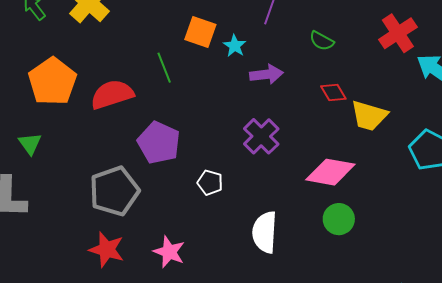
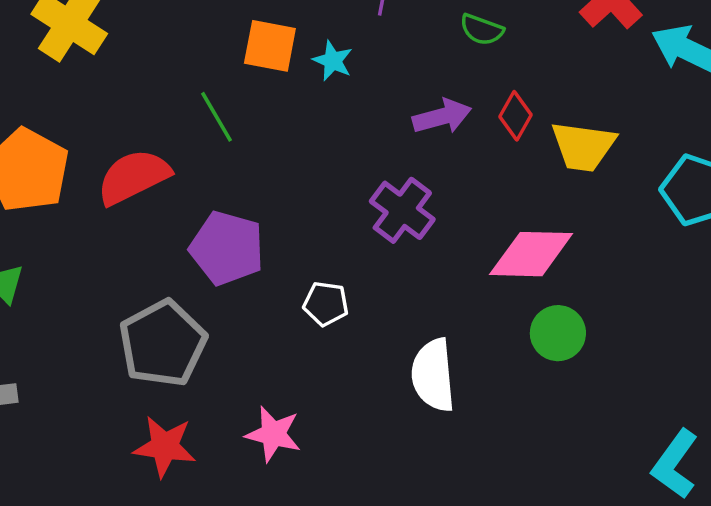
purple arrow: (266, 74) -> (442, 116), moved
red diamond: (333, 93) -> (516, 116), turned 68

